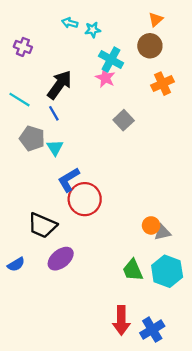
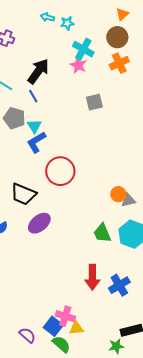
orange cross: (163, 84) -> (119, 63), moved
gray square: (124, 120) -> (94, 102), turned 30
blue L-shape: (69, 180) -> (36, 142), moved

